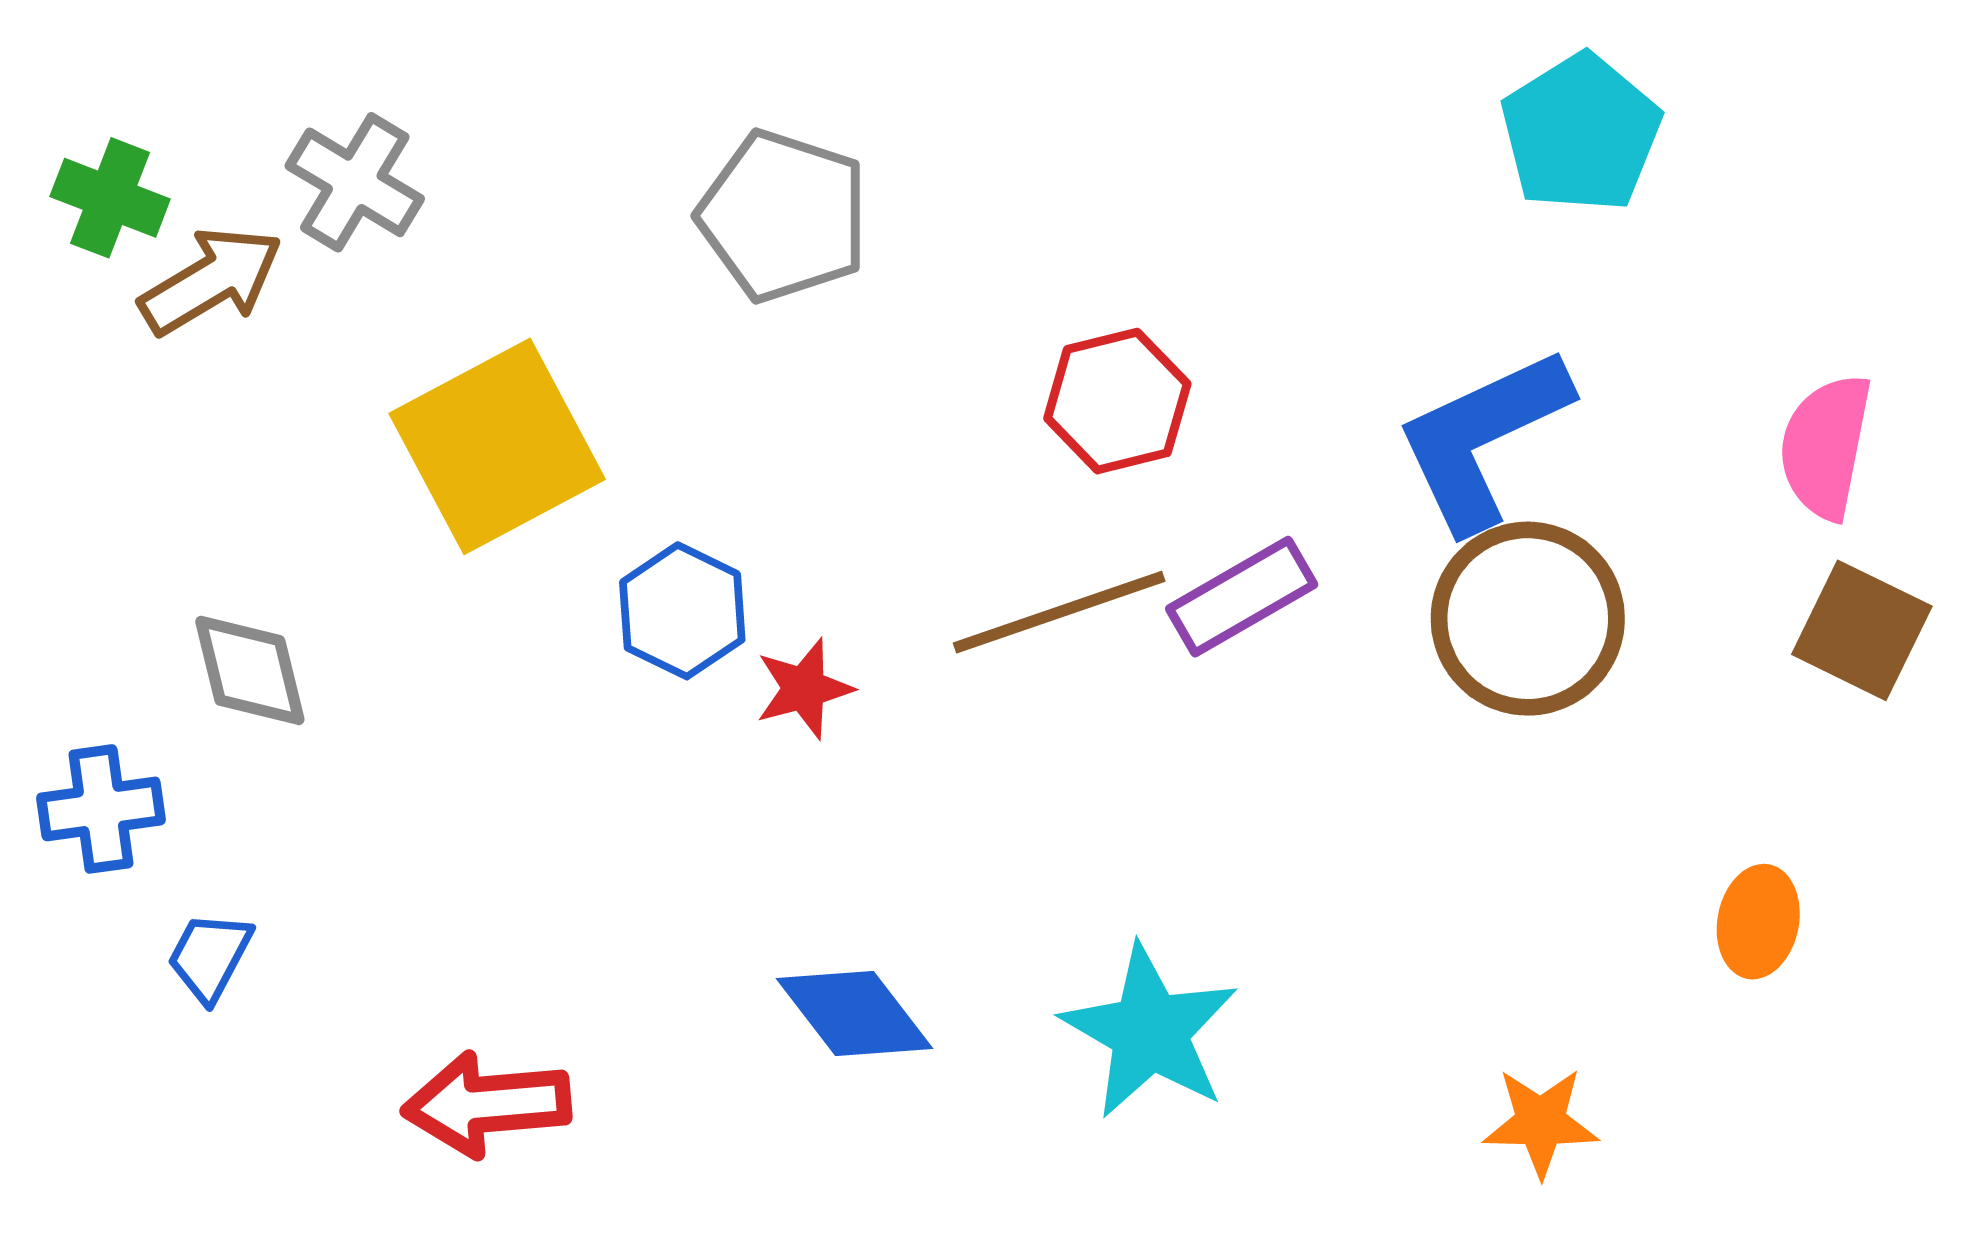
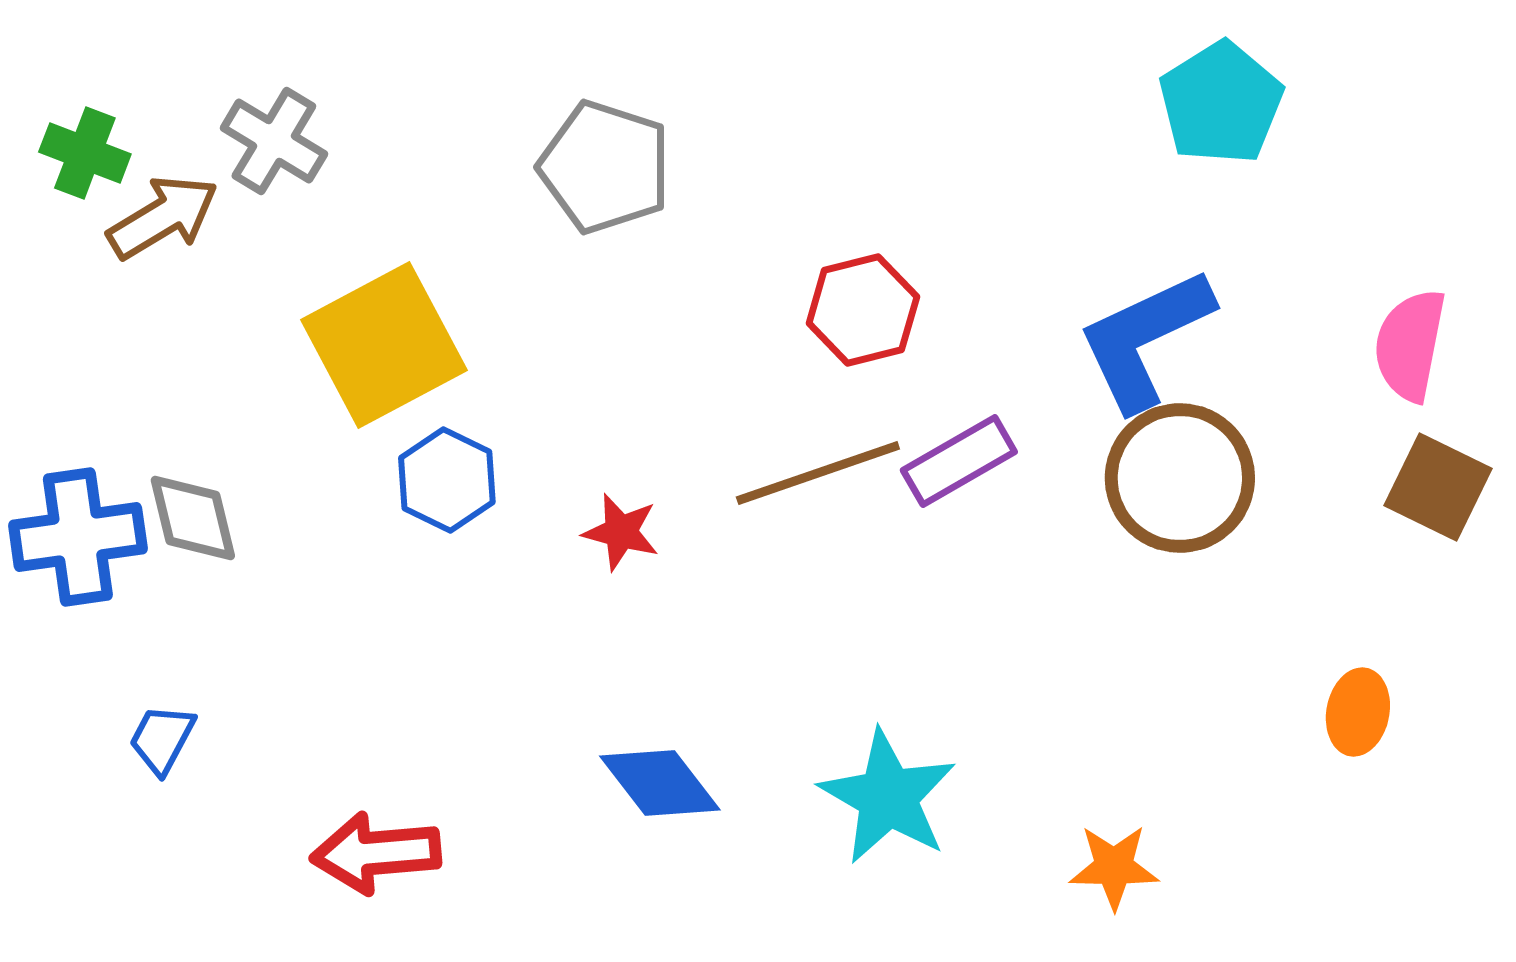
blue hexagon: (682, 611) -> (447, 480), moved
red star: (804, 689) -> (621, 532), turned 30
blue cross: (101, 809) -> (78, 537), moved, size x1.4
orange star: (1541, 1122) -> (1114, 867), moved

